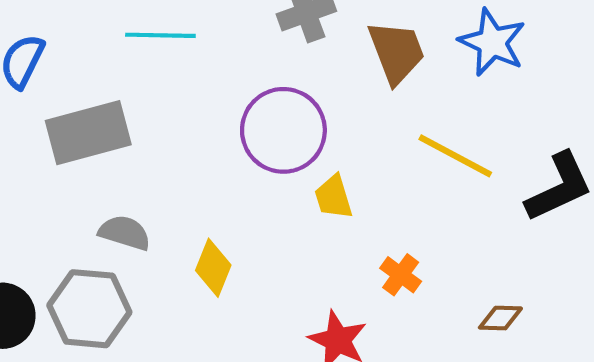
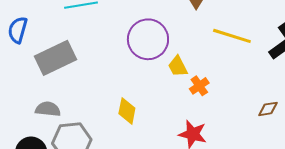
gray semicircle: (125, 233) -> (48, 109), moved
orange cross: (401, 275) -> (199, 86), moved, turned 30

